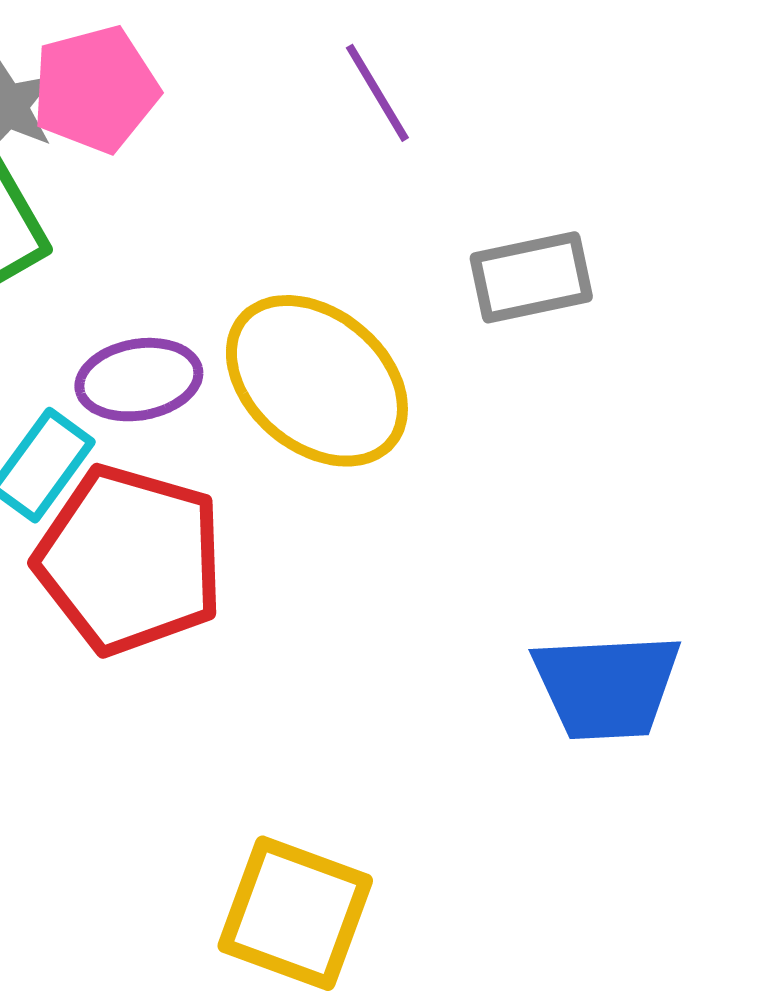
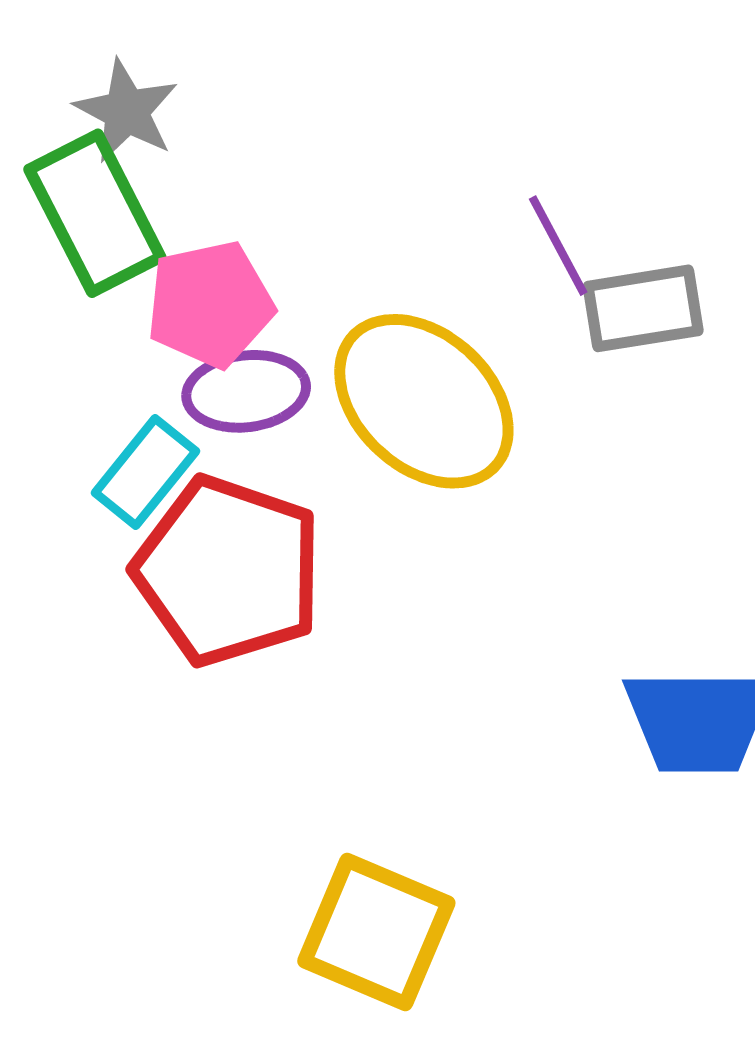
pink pentagon: (95, 89) -> (210, 304), moved
purple line: (377, 93) -> (558, 246), moved

